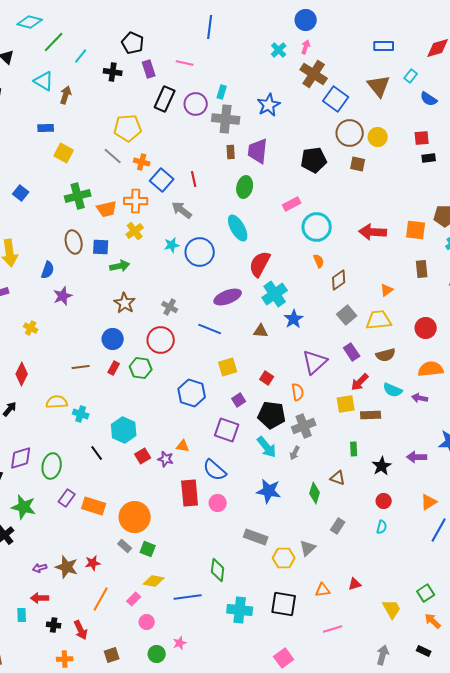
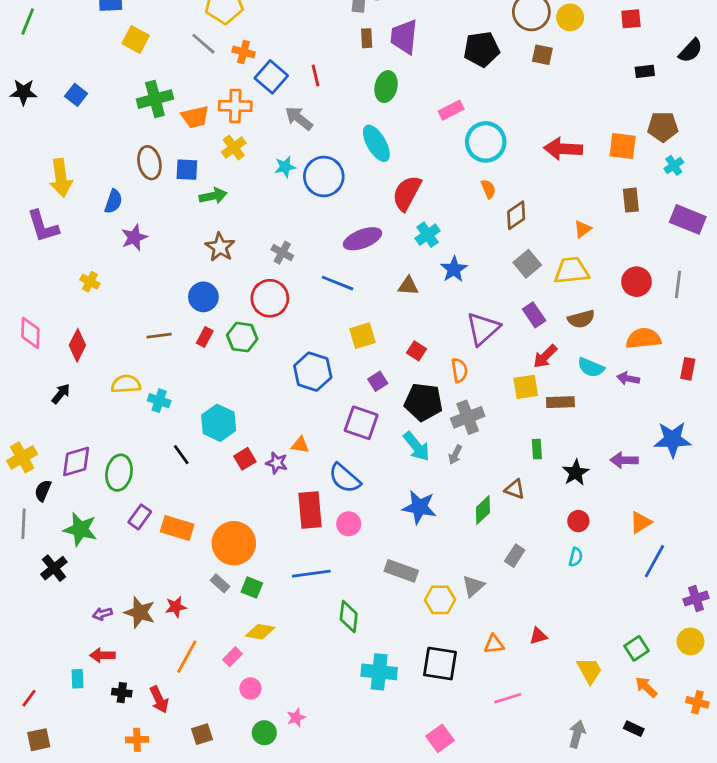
black rectangle: (429, 158) -> (645, 71), moved
cyan cross: (275, 294) -> (428, 235), size x0.7
green diamond: (315, 493) -> (483, 510), turned 30
blue line: (188, 597) -> (311, 574), moved

